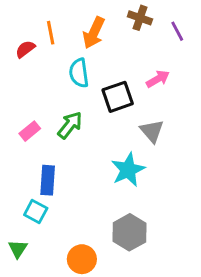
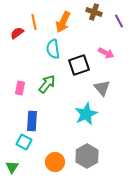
pink arrow: (158, 79) -> (106, 53), turned 56
pink rectangle: (30, 131) -> (20, 88), turned -40
orange circle: (82, 259) -> (55, 162), moved

